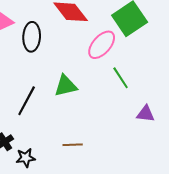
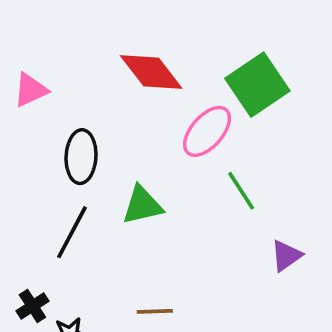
black ellipse: (32, 37) -> (81, 157), moved
purple triangle: (146, 114) -> (286, 256), turned -42

